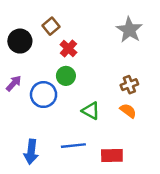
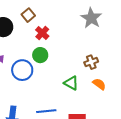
green triangle: (91, 111) -> (71, 83), moved
orange semicircle: (128, 111) -> (99, 84), moved

